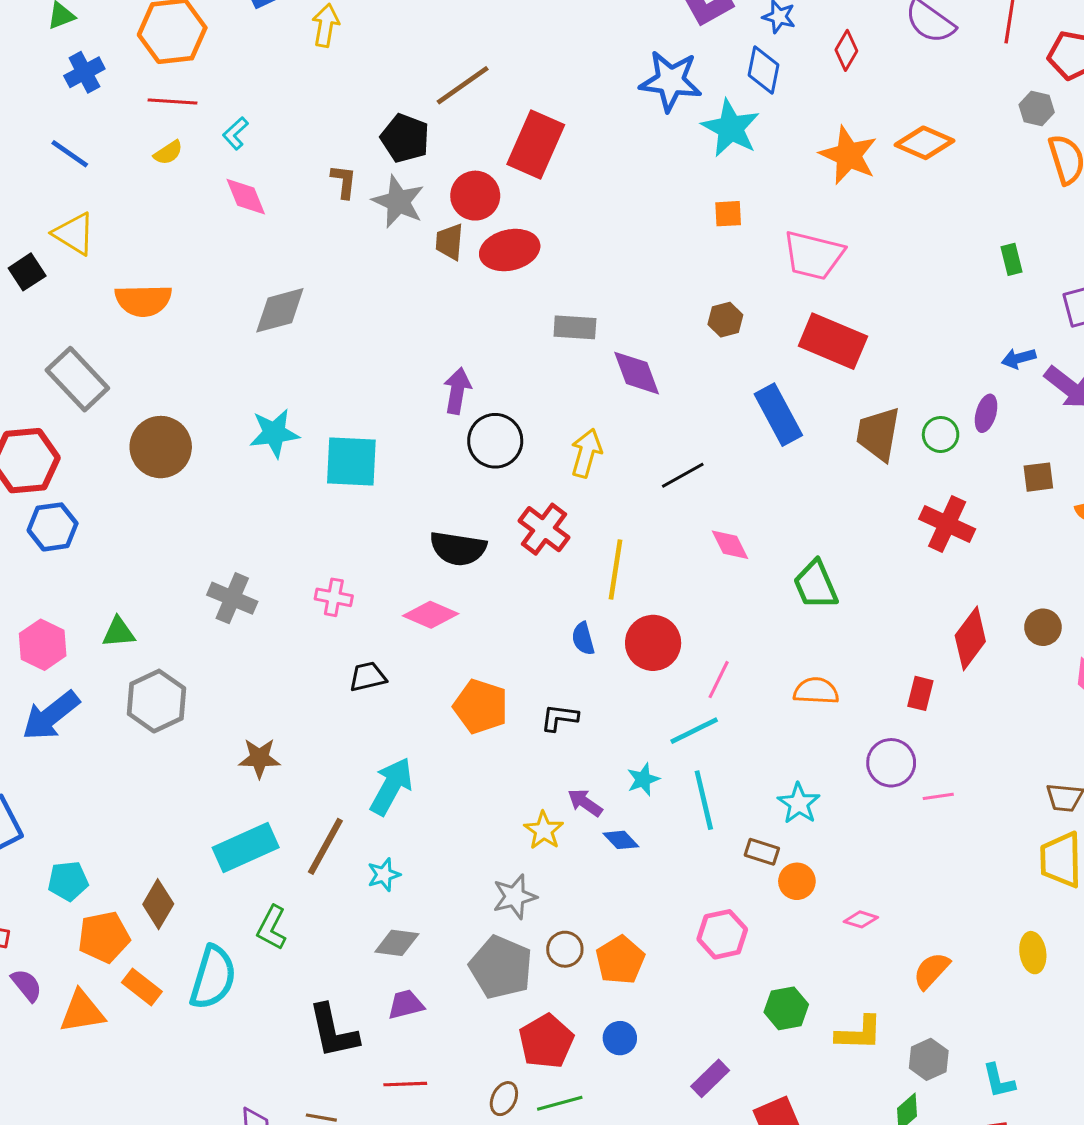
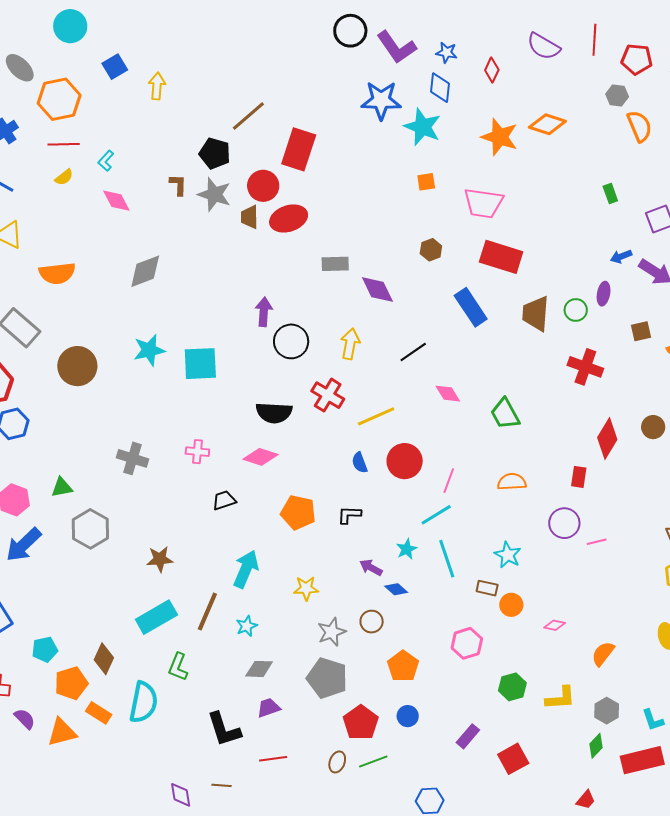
yellow line: (616, 569) -> (376, 416), turned 63
yellow star: (544, 830) -> (306, 588), moved, turned -30
brown circle: (565, 949) -> (372, 622), moved

